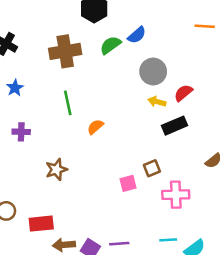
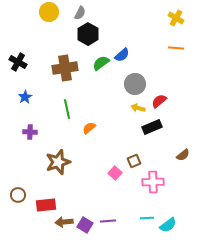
brown star: (56, 169) -> (58, 162), size x1.4
pink square: (128, 183) -> (115, 173), turned -32

